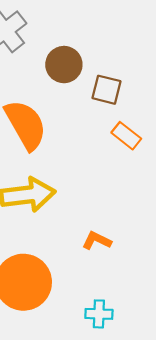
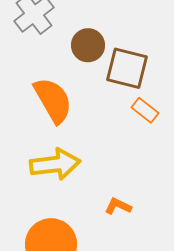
brown square: (107, 90) -> (127, 68), size x1.5

